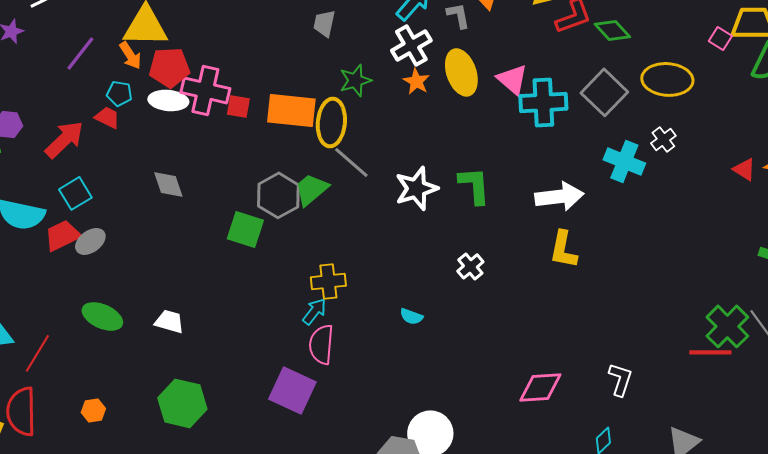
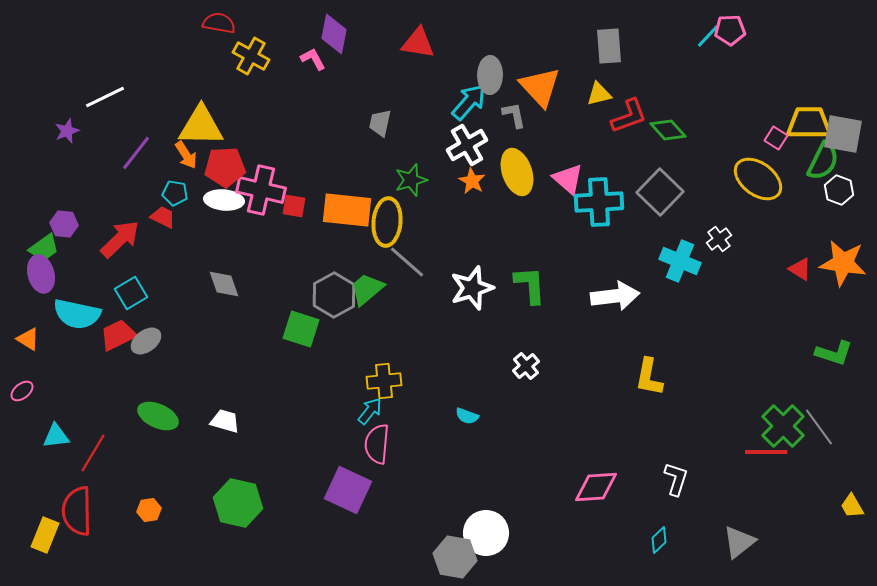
yellow ellipse: (667, 79) -> (758, 179), moved, turned 33
yellow L-shape: (563, 249) -> (649, 377), moved

